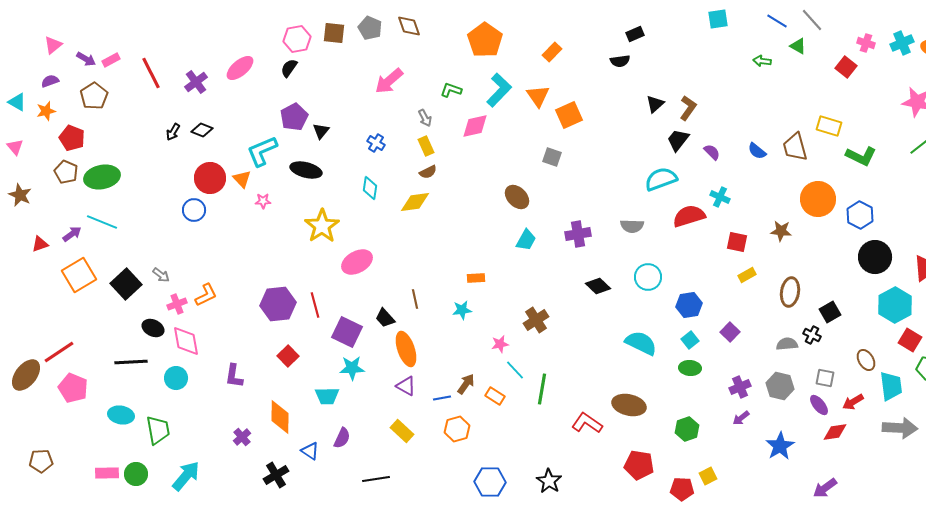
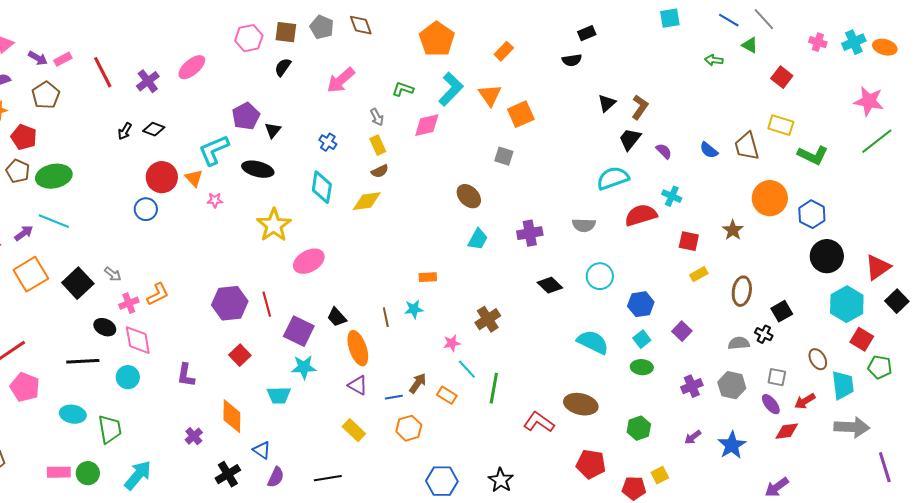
red square: (846, 67) -> (782, 77), moved
black semicircle: (289, 68) -> (283, 67), moved
cyan diamond: (370, 188) -> (322, 187), size x1.4
brown star: (781, 231) -> (733, 230), turned 30
brown line: (415, 299) -> (386, 317), moved
purple arrow: (741, 418) -> (693, 437), moved
purple semicircle: (342, 438) -> (276, 477), moved

